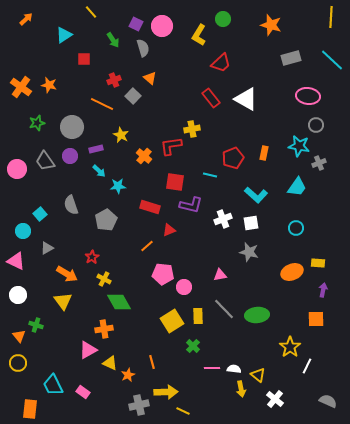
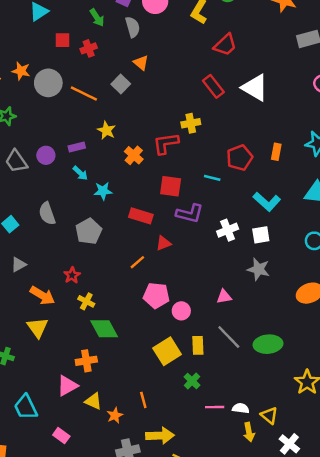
red cross: (114, 80) -> (89, 48), moved
gray circle: (72, 127) -> (48, 83), moved
cyan trapezoid: (53, 385) -> (26, 407), moved

